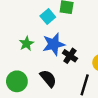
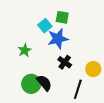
blue star: (54, 44) -> (58, 39), moved
green circle: (17, 81) -> (31, 84), moved

